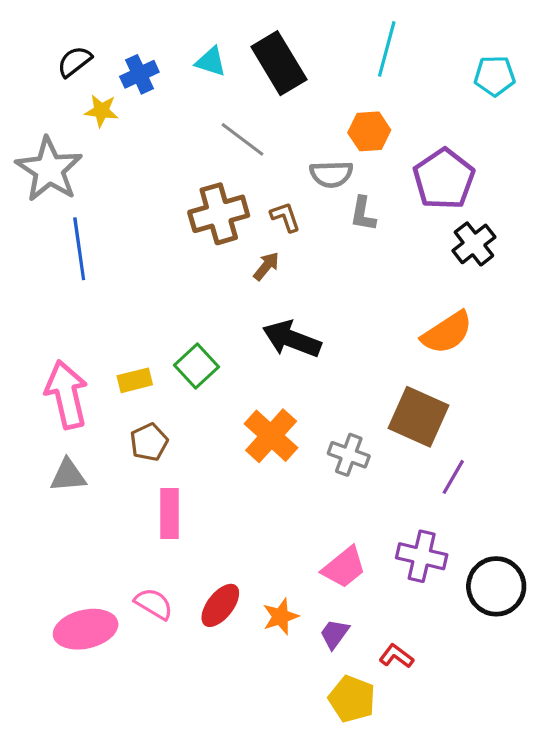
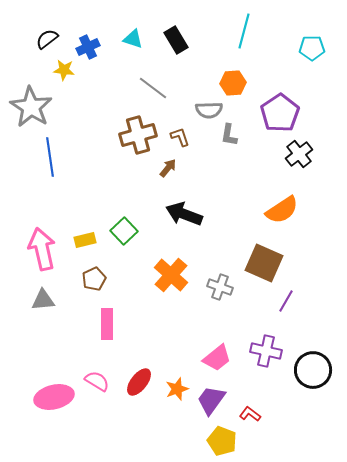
black rectangle: (279, 63) -> (176, 40), size x0.7
purple trapezoid: (334, 634) -> (211, 400), size x1.5

